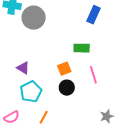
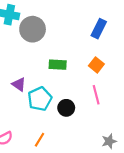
green rectangle: (82, 48) -> (58, 65), moved
orange square: (64, 69) -> (96, 65), moved, turned -32
cyan pentagon: (31, 92) -> (40, 99), moved

